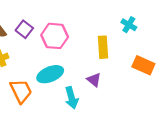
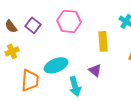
pink hexagon: (55, 36) -> (69, 21), moved
orange trapezoid: (21, 91) -> (30, 80), turned 30

